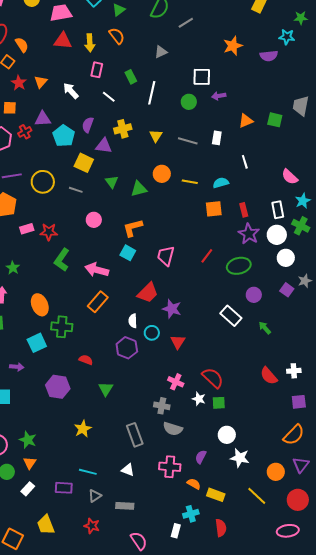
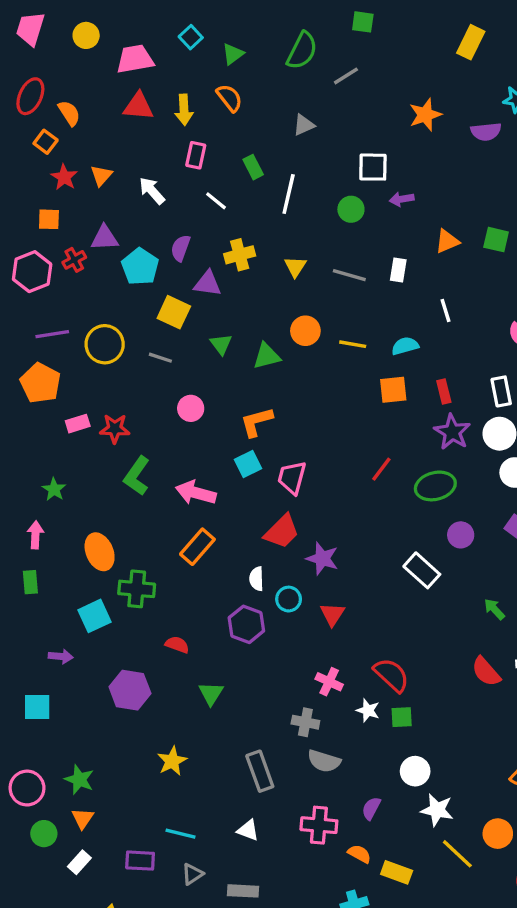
cyan square: (128, 253) -> (248, 464), turned 35
pink trapezoid: (166, 256) -> (292, 478), moved
green arrow: (265, 328) -> (494, 609), moved
yellow line: (257, 496) -> (457, 854), moved

